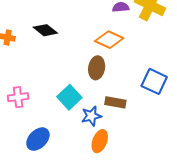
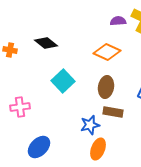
brown ellipse: (97, 68) -> (106, 87), moved
cyan square: (69, 97) -> (63, 81), moved

